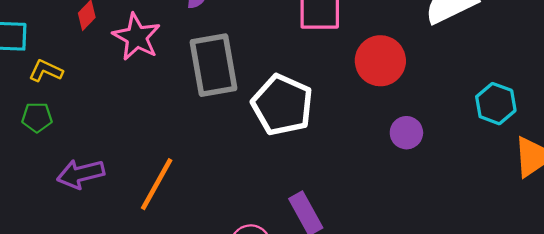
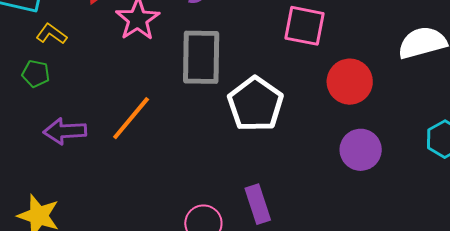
purple circle: (406, 133) -> (361, 150), size x1.4
orange line: (157, 184) -> (131, 118), moved

